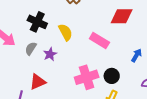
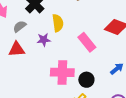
purple star: (50, 54) -> (44, 40), moved
red triangle: (38, 82) -> (17, 49), moved

